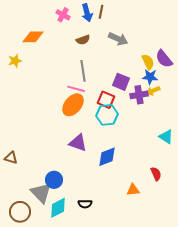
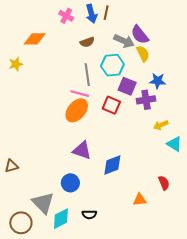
purple semicircle: (164, 59) -> (140, 35), moved
yellow semicircle: (148, 62) -> (143, 54), moved
yellow arrow: (153, 91) -> (161, 125), moved
cyan hexagon: (107, 115) -> (112, 65), moved
brown triangle: (11, 158) -> (12, 166), turned -32
blue circle: (54, 180) -> (70, 183), moved

